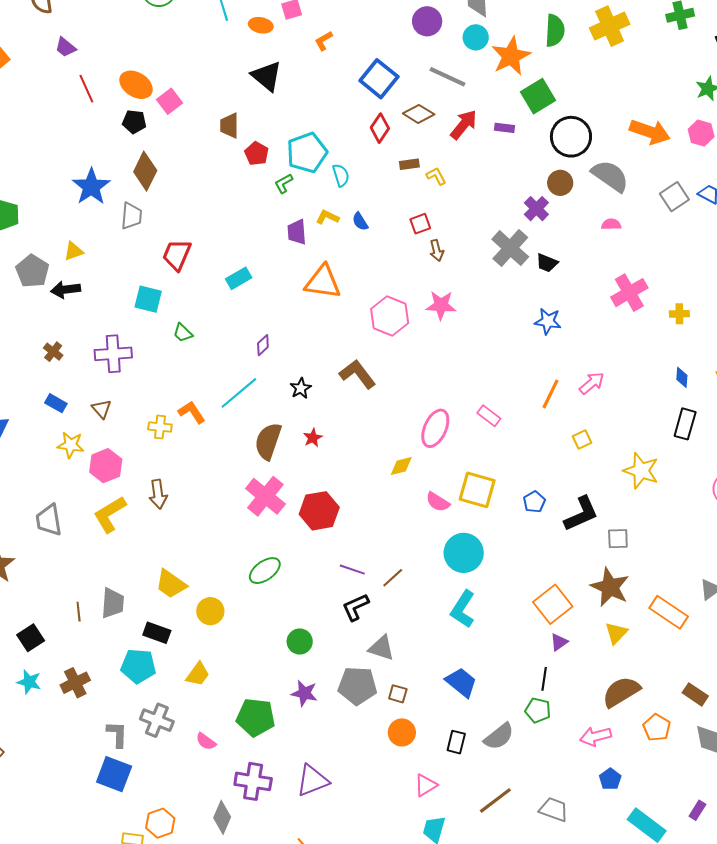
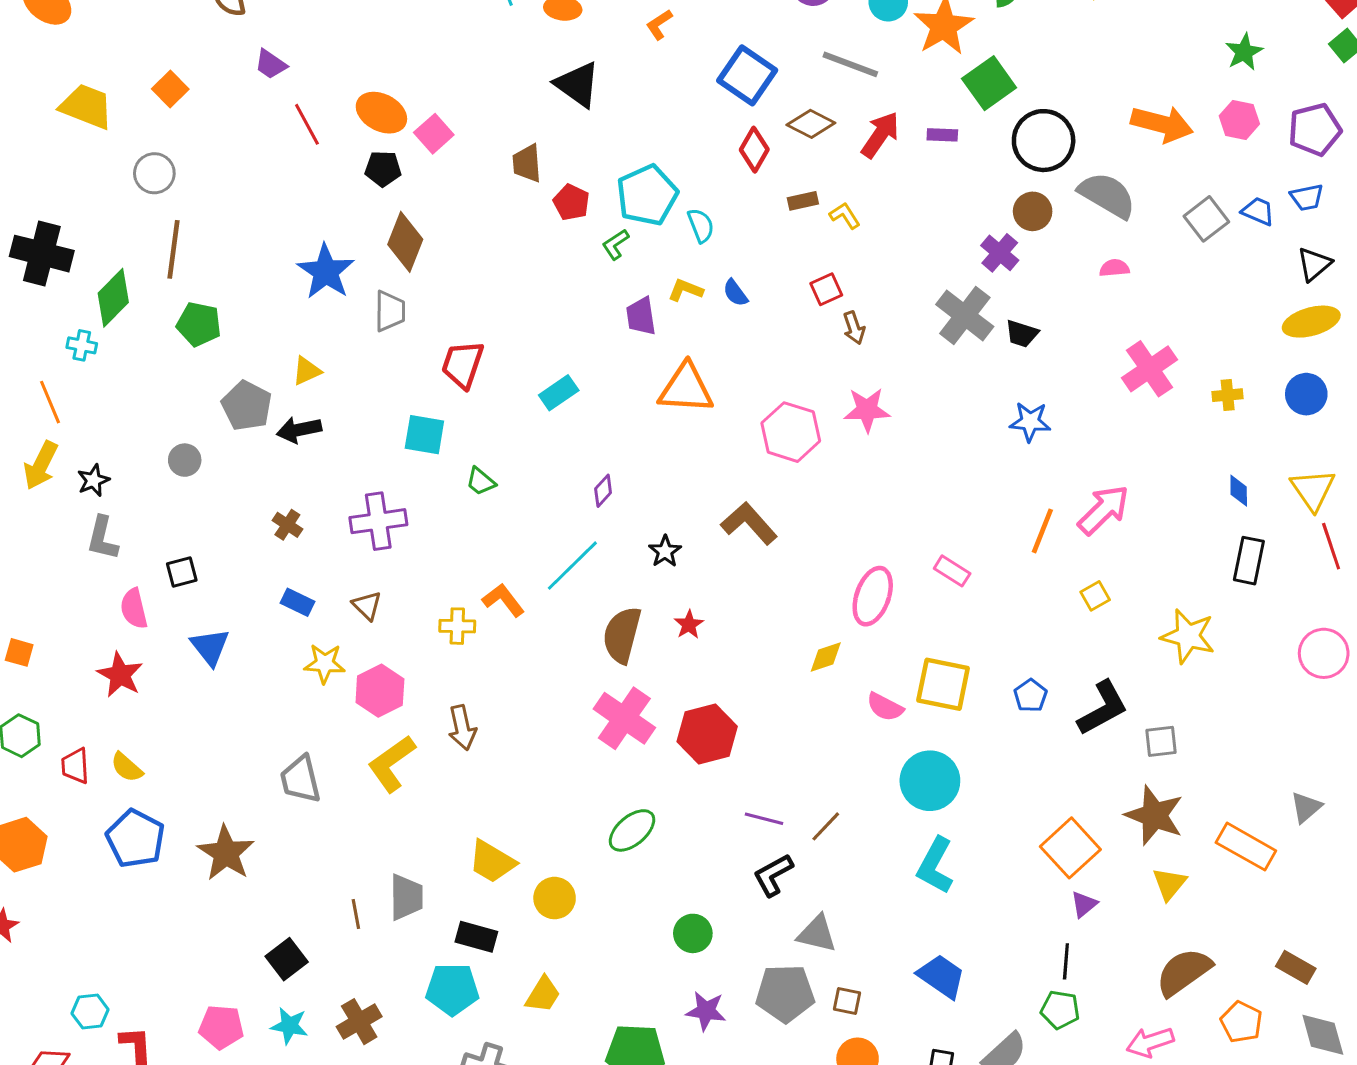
pink arrow: (592, 383) -> (1103, 510), size x1.4

